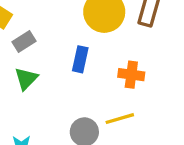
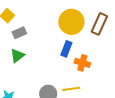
blue rectangle: (80, 59) -> (66, 49), moved

